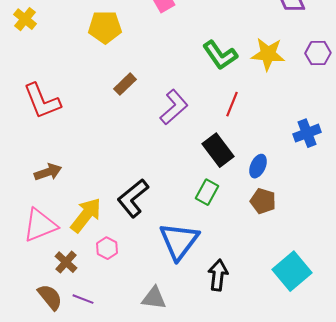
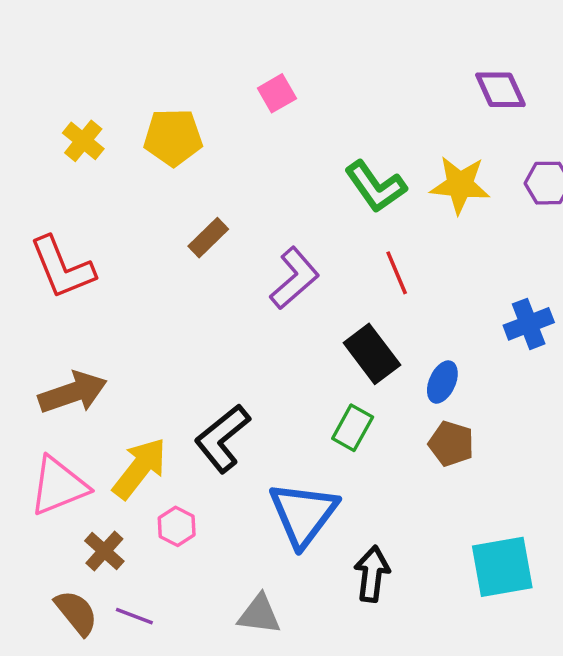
yellow cross: (25, 19) -> (83, 141), moved
red line: (232, 104) -> (397, 273), turned -45
brown arrow: (48, 172) -> (73, 393), size x1.4
cyan square: (292, 271) -> (502, 567), turned 30

